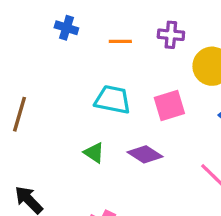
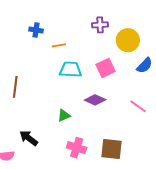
orange line: (120, 41) -> (59, 45), moved
green triangle: (94, 153) -> (64, 115), moved, turned -48

